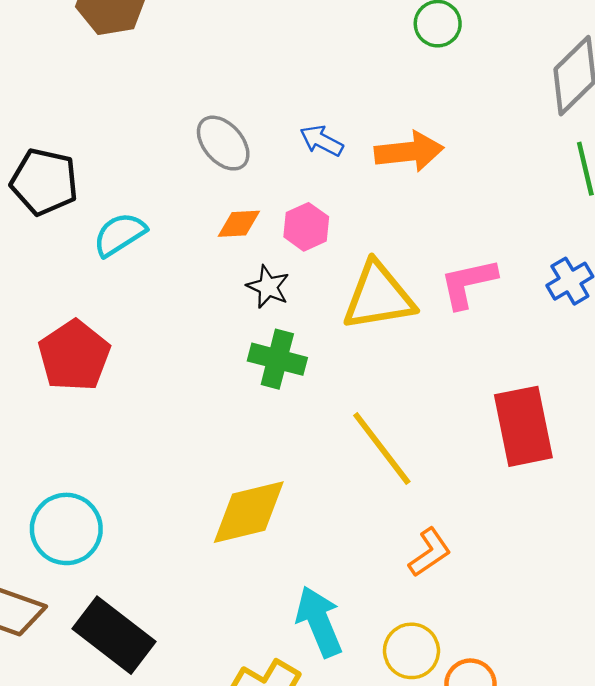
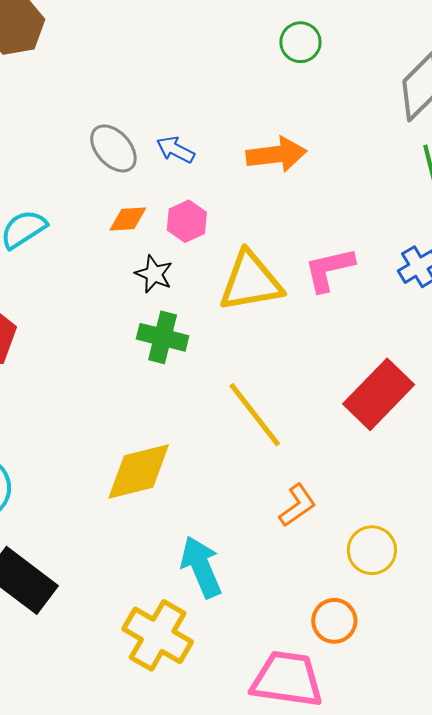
blue arrow: (322, 141) -> (175, 150), moved
red rectangle: (523, 426) -> (379, 394), turned 56
yellow circle: (411, 651) -> (372, 550), moved

